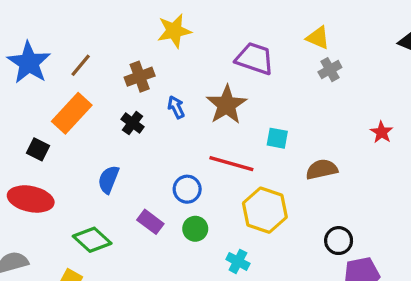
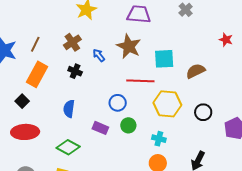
cyan square: (277, 138) -> (164, 59), size x1.5
black square: (38, 149) -> (22, 101), turned 32
black circle: (339, 241) -> (203, 112), moved

